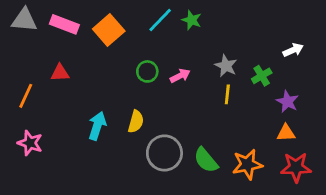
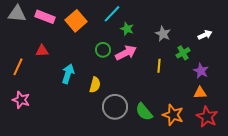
green star: (192, 20) -> (127, 29), moved
gray star: (226, 66) -> (163, 34), moved
pink arrow: (180, 76) -> (126, 53), size x1.5
cyan arrow: (97, 126) -> (68, 74), moved
orange star: (247, 164) -> (173, 115), turned 30
red star: (296, 167) -> (207, 117), turned 30

